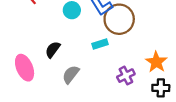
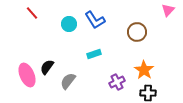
brown circle: (119, 19) -> (137, 32), moved, size x0.7
black semicircle: (53, 50) -> (47, 67), moved

